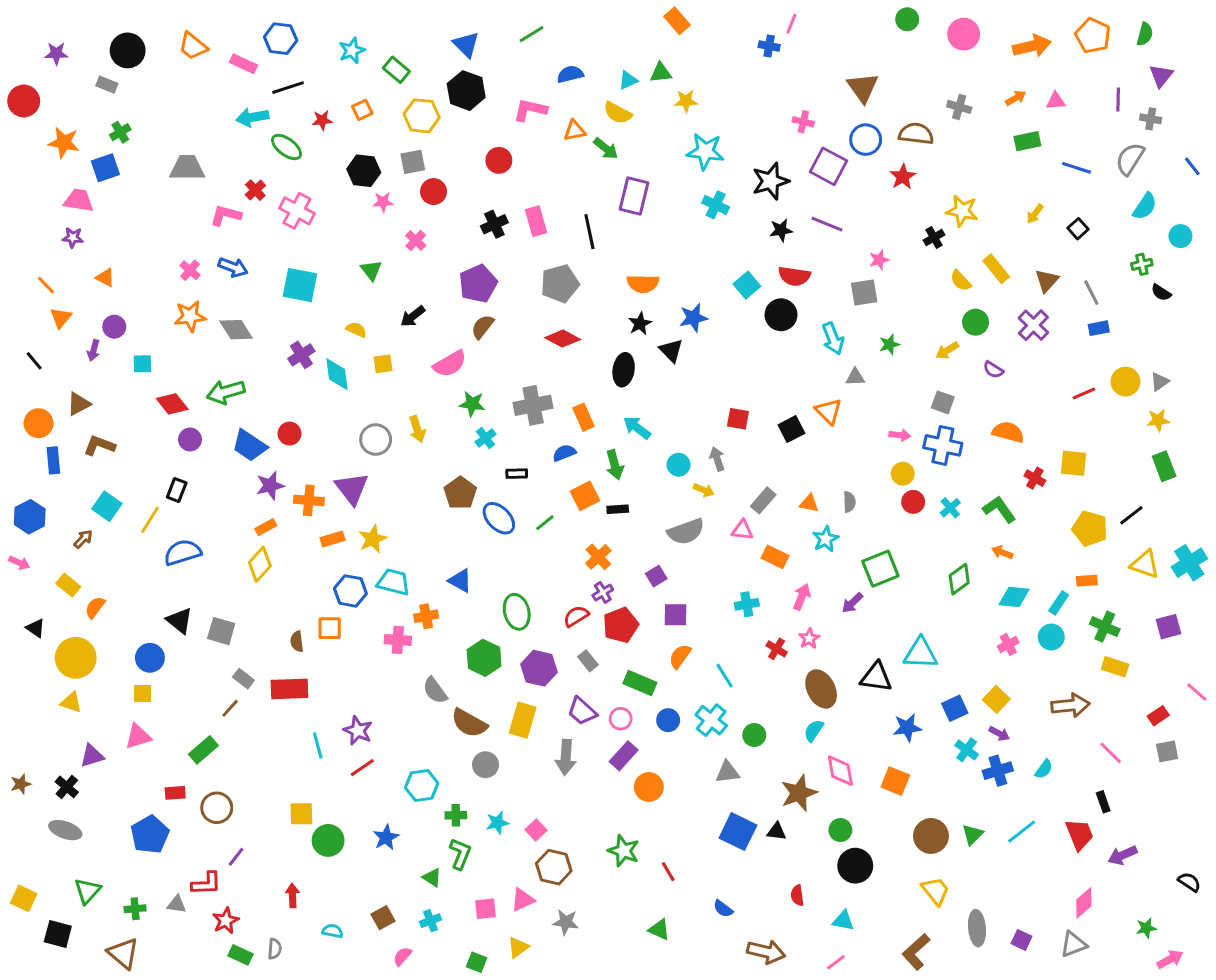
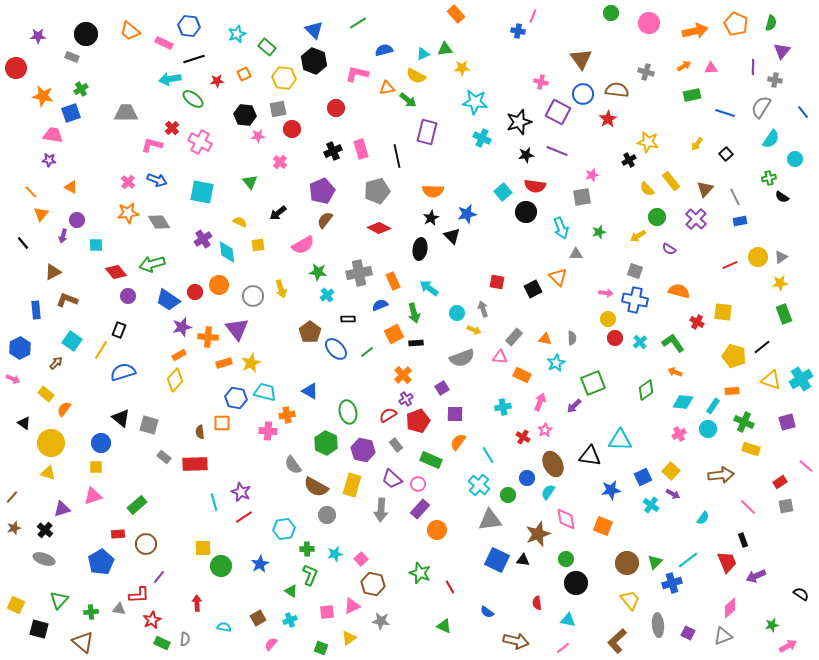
orange circle: (39, 423) -> (219, 285), moved
brown line: (230, 708) -> (12, 497), moved
blue circle: (668, 720) -> (527, 478), moved
blue cross: (998, 771) -> (672, 583), moved
gray triangle: (728, 772) -> (490, 520), size x1.4

